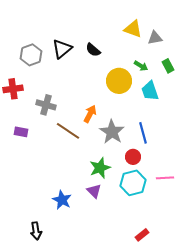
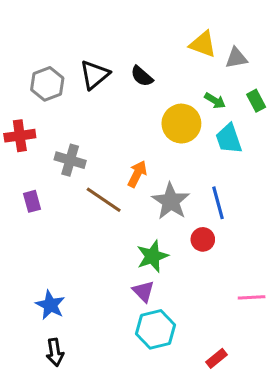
purple rectangle: (21, 132) -> (32, 201), turned 64
pink line: (165, 178) -> (252, 297), moved
cyan hexagon: (133, 183) -> (156, 329), moved
blue star: (62, 200) -> (50, 305), moved

